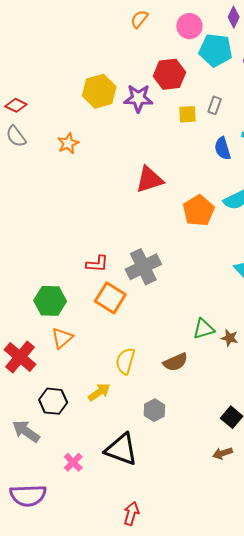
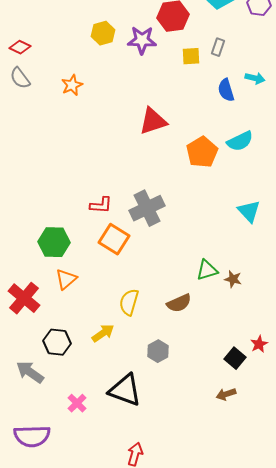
yellow hexagon: (99, 91) -> (103, 33), size x0.7

